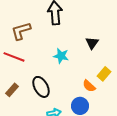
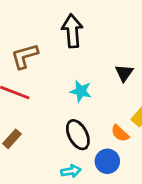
black ellipse: (41, 87) -> (78, 135), moved

